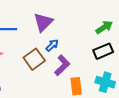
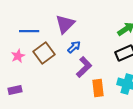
brown square: (34, 59) -> (44, 53), moved

